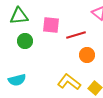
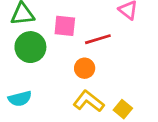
green circle: (25, 41) -> (30, 47), size x1.5
orange circle: (87, 55) -> (85, 68), moved

